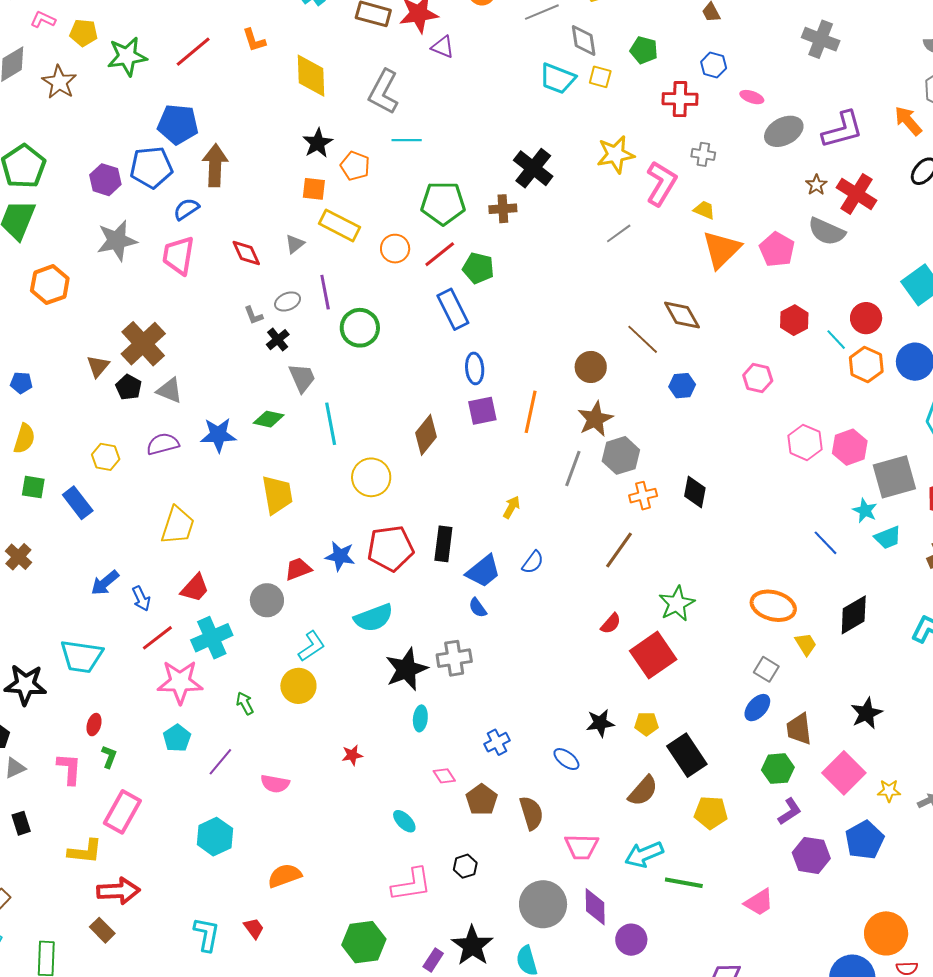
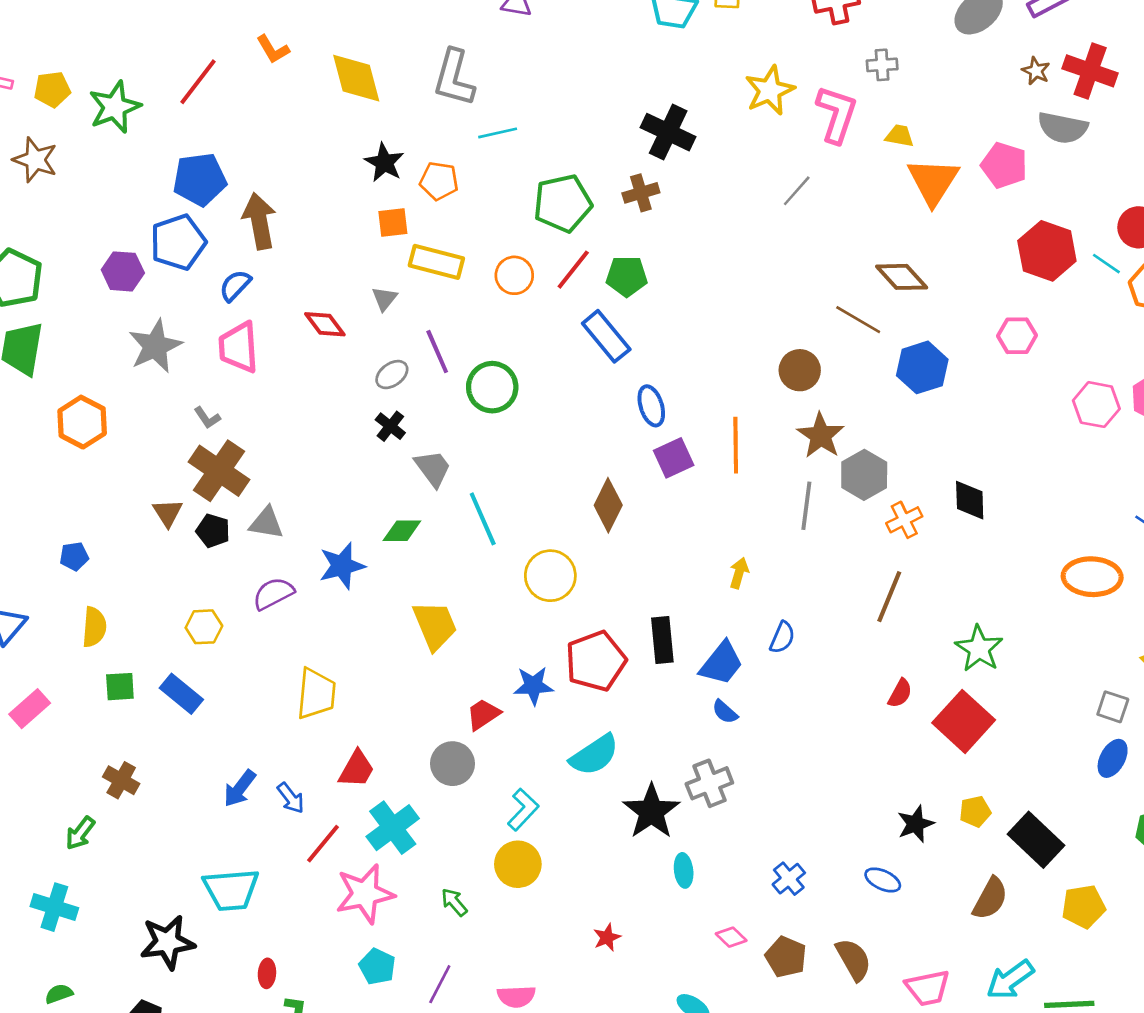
gray L-shape: (254, 315) -> (207, 418), moved
red hexagon: (794, 320) -> (1047, 251), size x1.5
blue hexagon: (682, 386) -> (922, 367), size x1.5
orange ellipse: (773, 606) -> (1092, 577), moved

